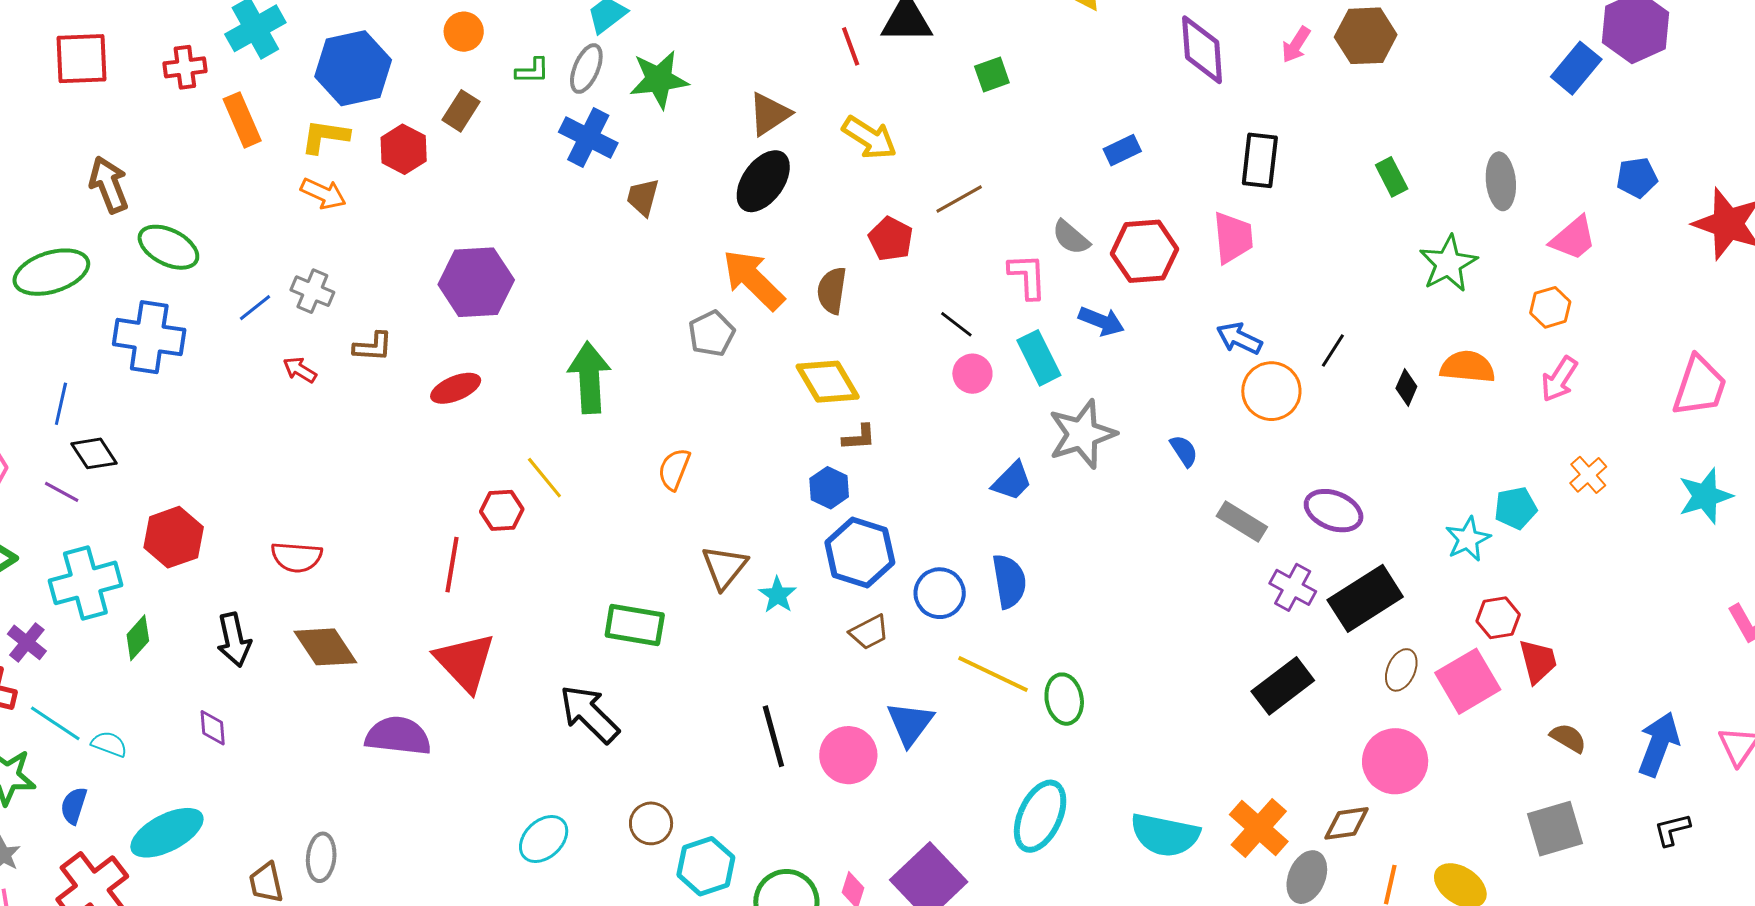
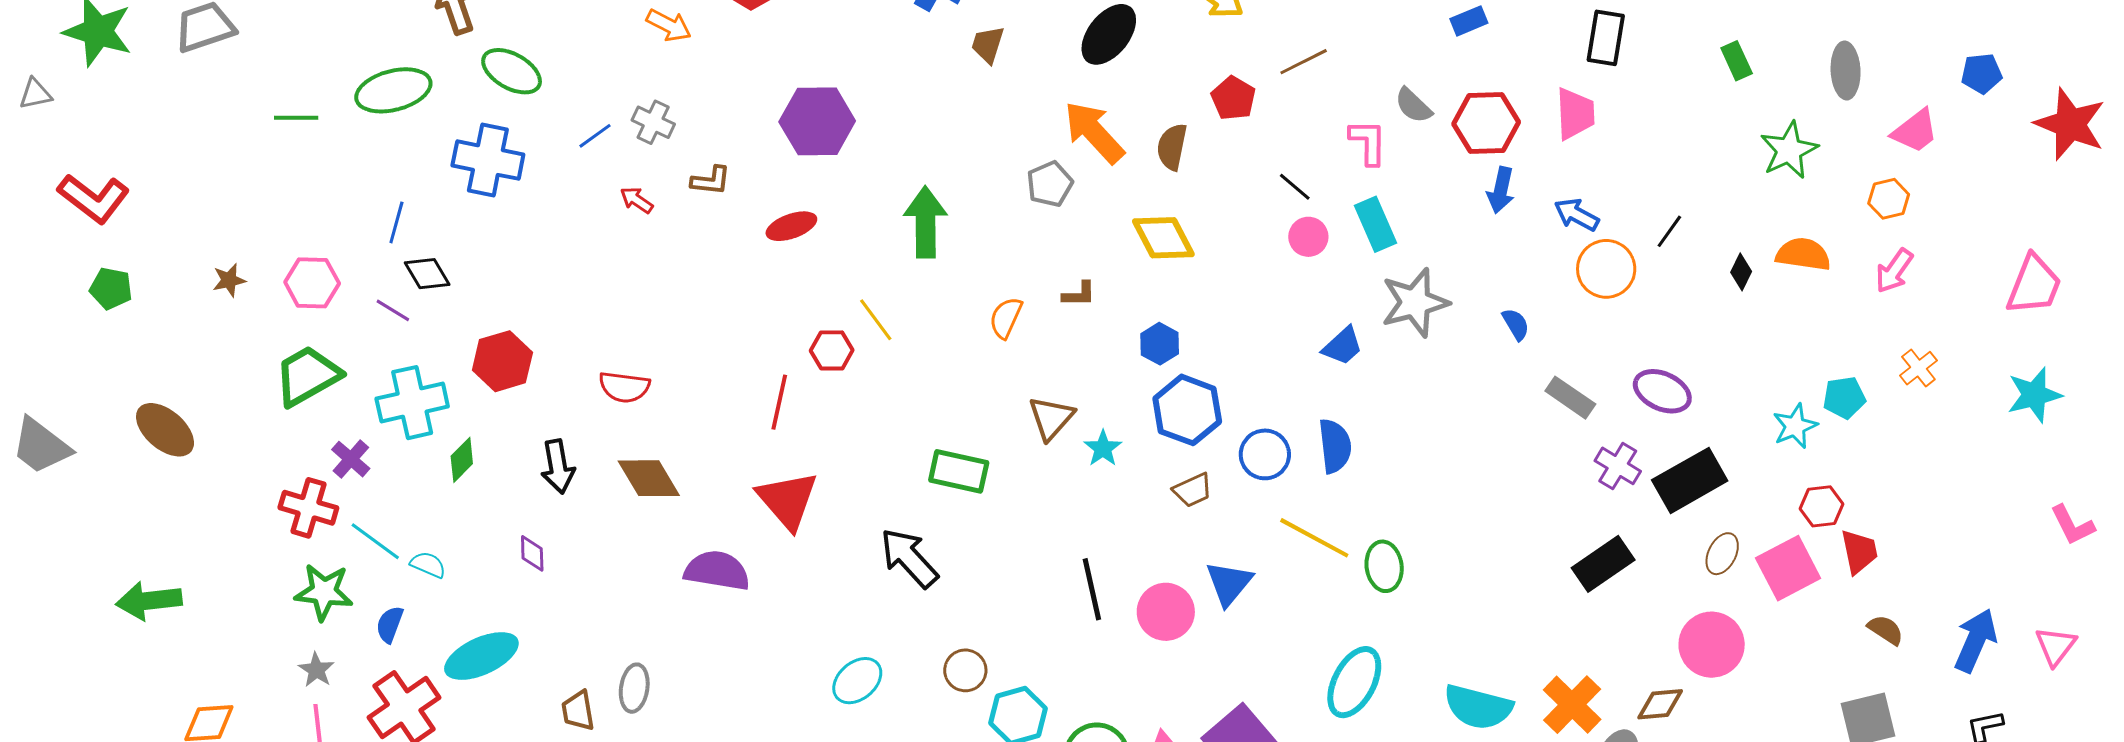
blue arrow: (1101, 321) -> (1501, 190), moved, turned 78
brown L-shape: (859, 437) -> (1079, 294), moved

